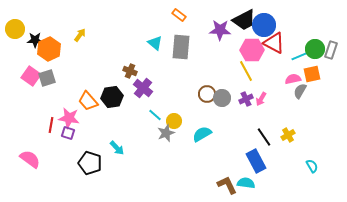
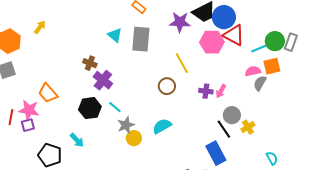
yellow line: (246, 71) -> (182, 63), moved
black hexagon: (112, 97) -> (90, 108), moved
gray circle: (222, 98) -> (232, 115), moved
purple cross: (246, 99) -> (206, 91), turned 32
yellow circle: (174, 121) -> (134, 138), moved
purple square: (68, 133) -> (28, 125), turned -32

